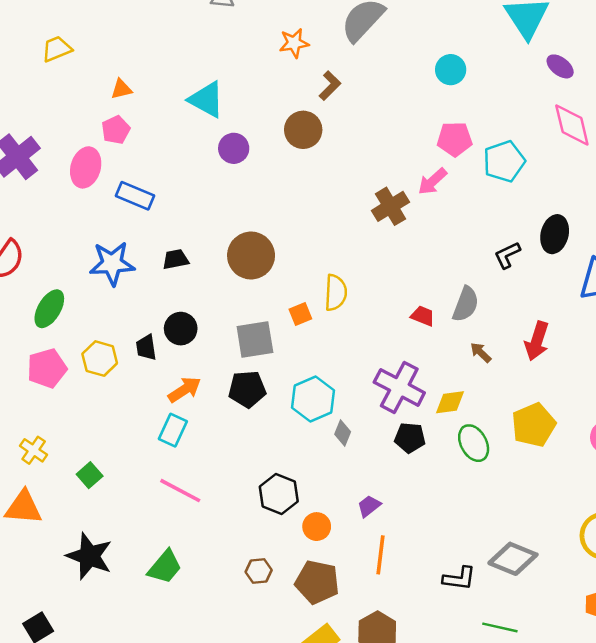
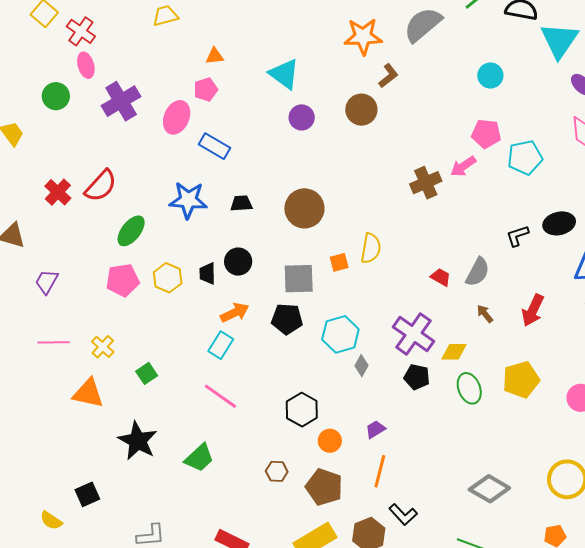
orange star: (294, 43) -> (363, 36), size x1.5
black ellipse: (555, 234) -> (559, 223), turned 56
black L-shape: (459, 578) -> (403, 514), moved, turned 32

